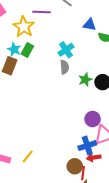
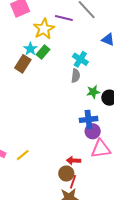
cyan cross: (66, 50) -> (80, 59), turned -35
blue cross: (87, 146) -> (89, 119), moved
red arrow: (94, 158) -> (74, 161), moved

